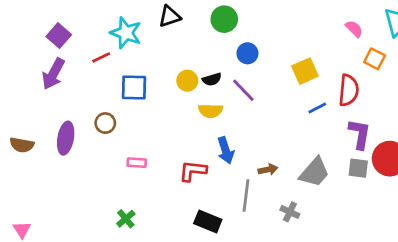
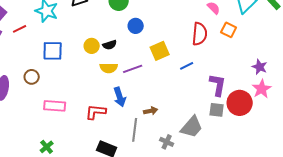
red line: (101, 57) -> (20, 29), moved
yellow square: (305, 71) -> (160, 51), moved
purple line: (243, 90) -> (133, 69), moved, turned -66
red semicircle: (349, 90) -> (200, 34), moved
pink rectangle: (137, 163) -> (55, 106), size x1.5
gray trapezoid: (314, 172) -> (192, 127), moved

